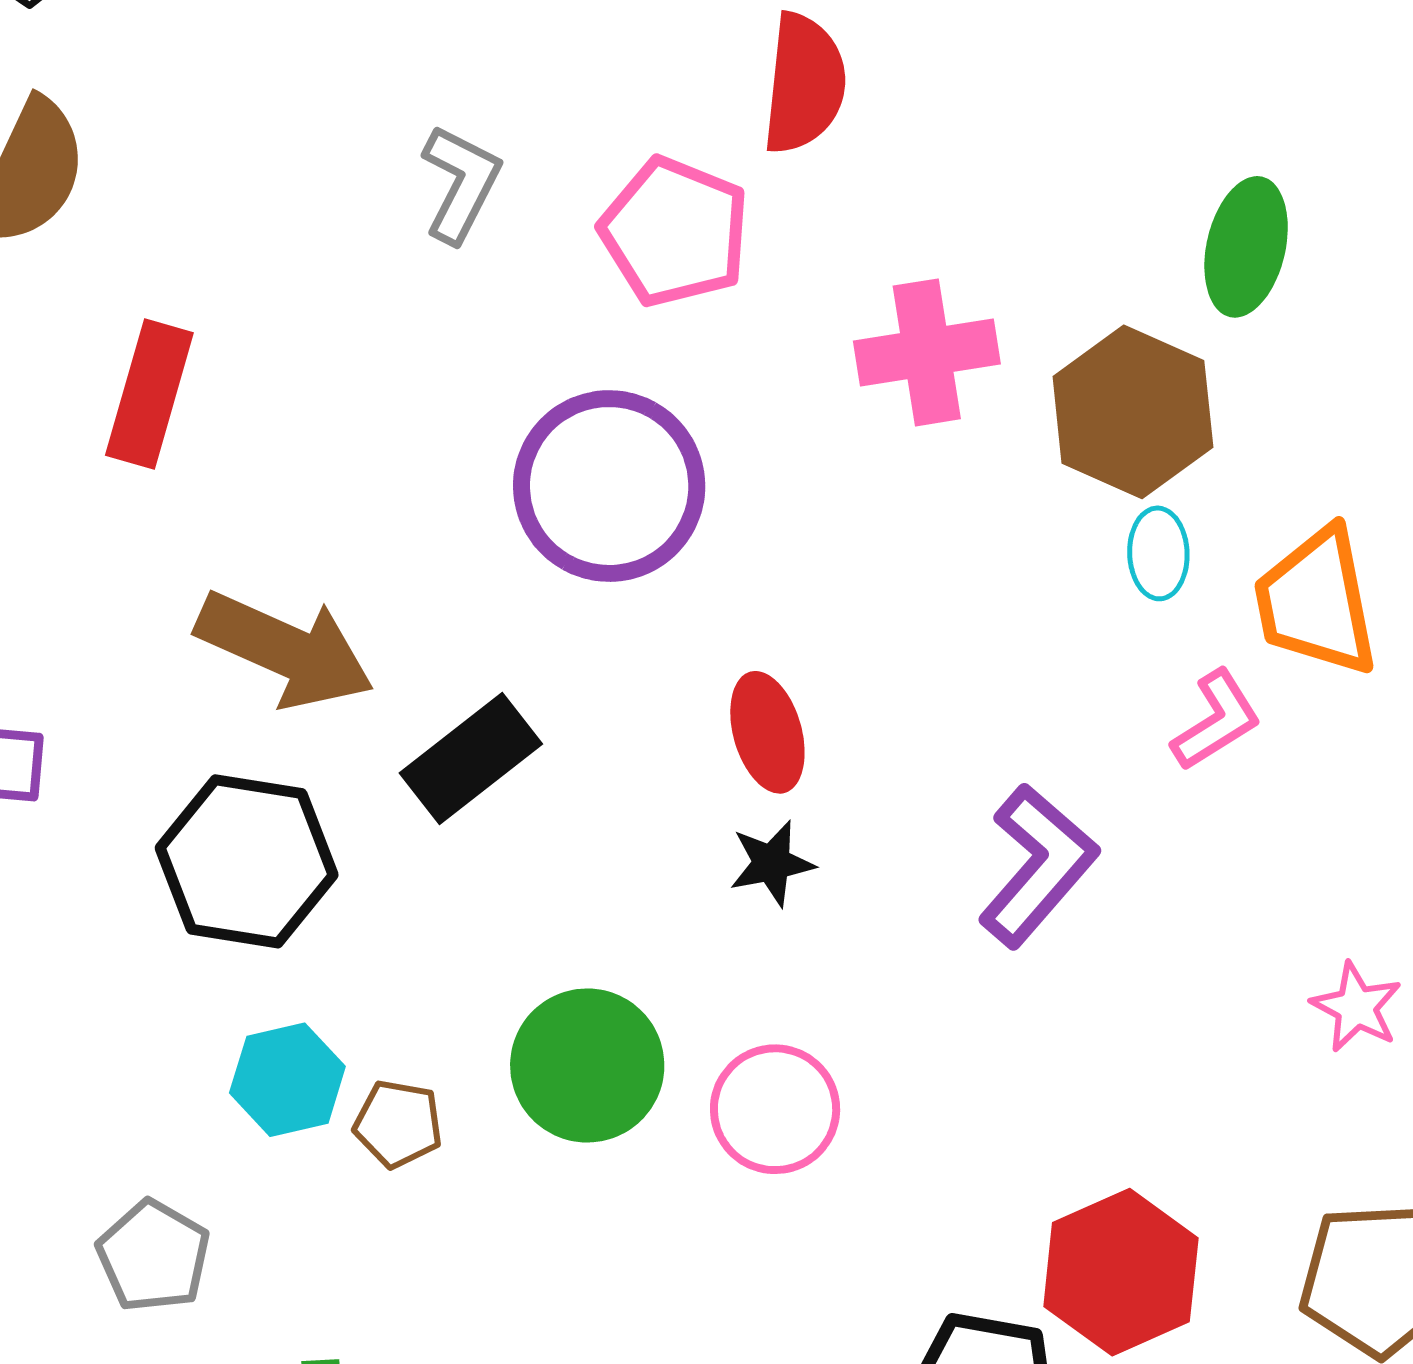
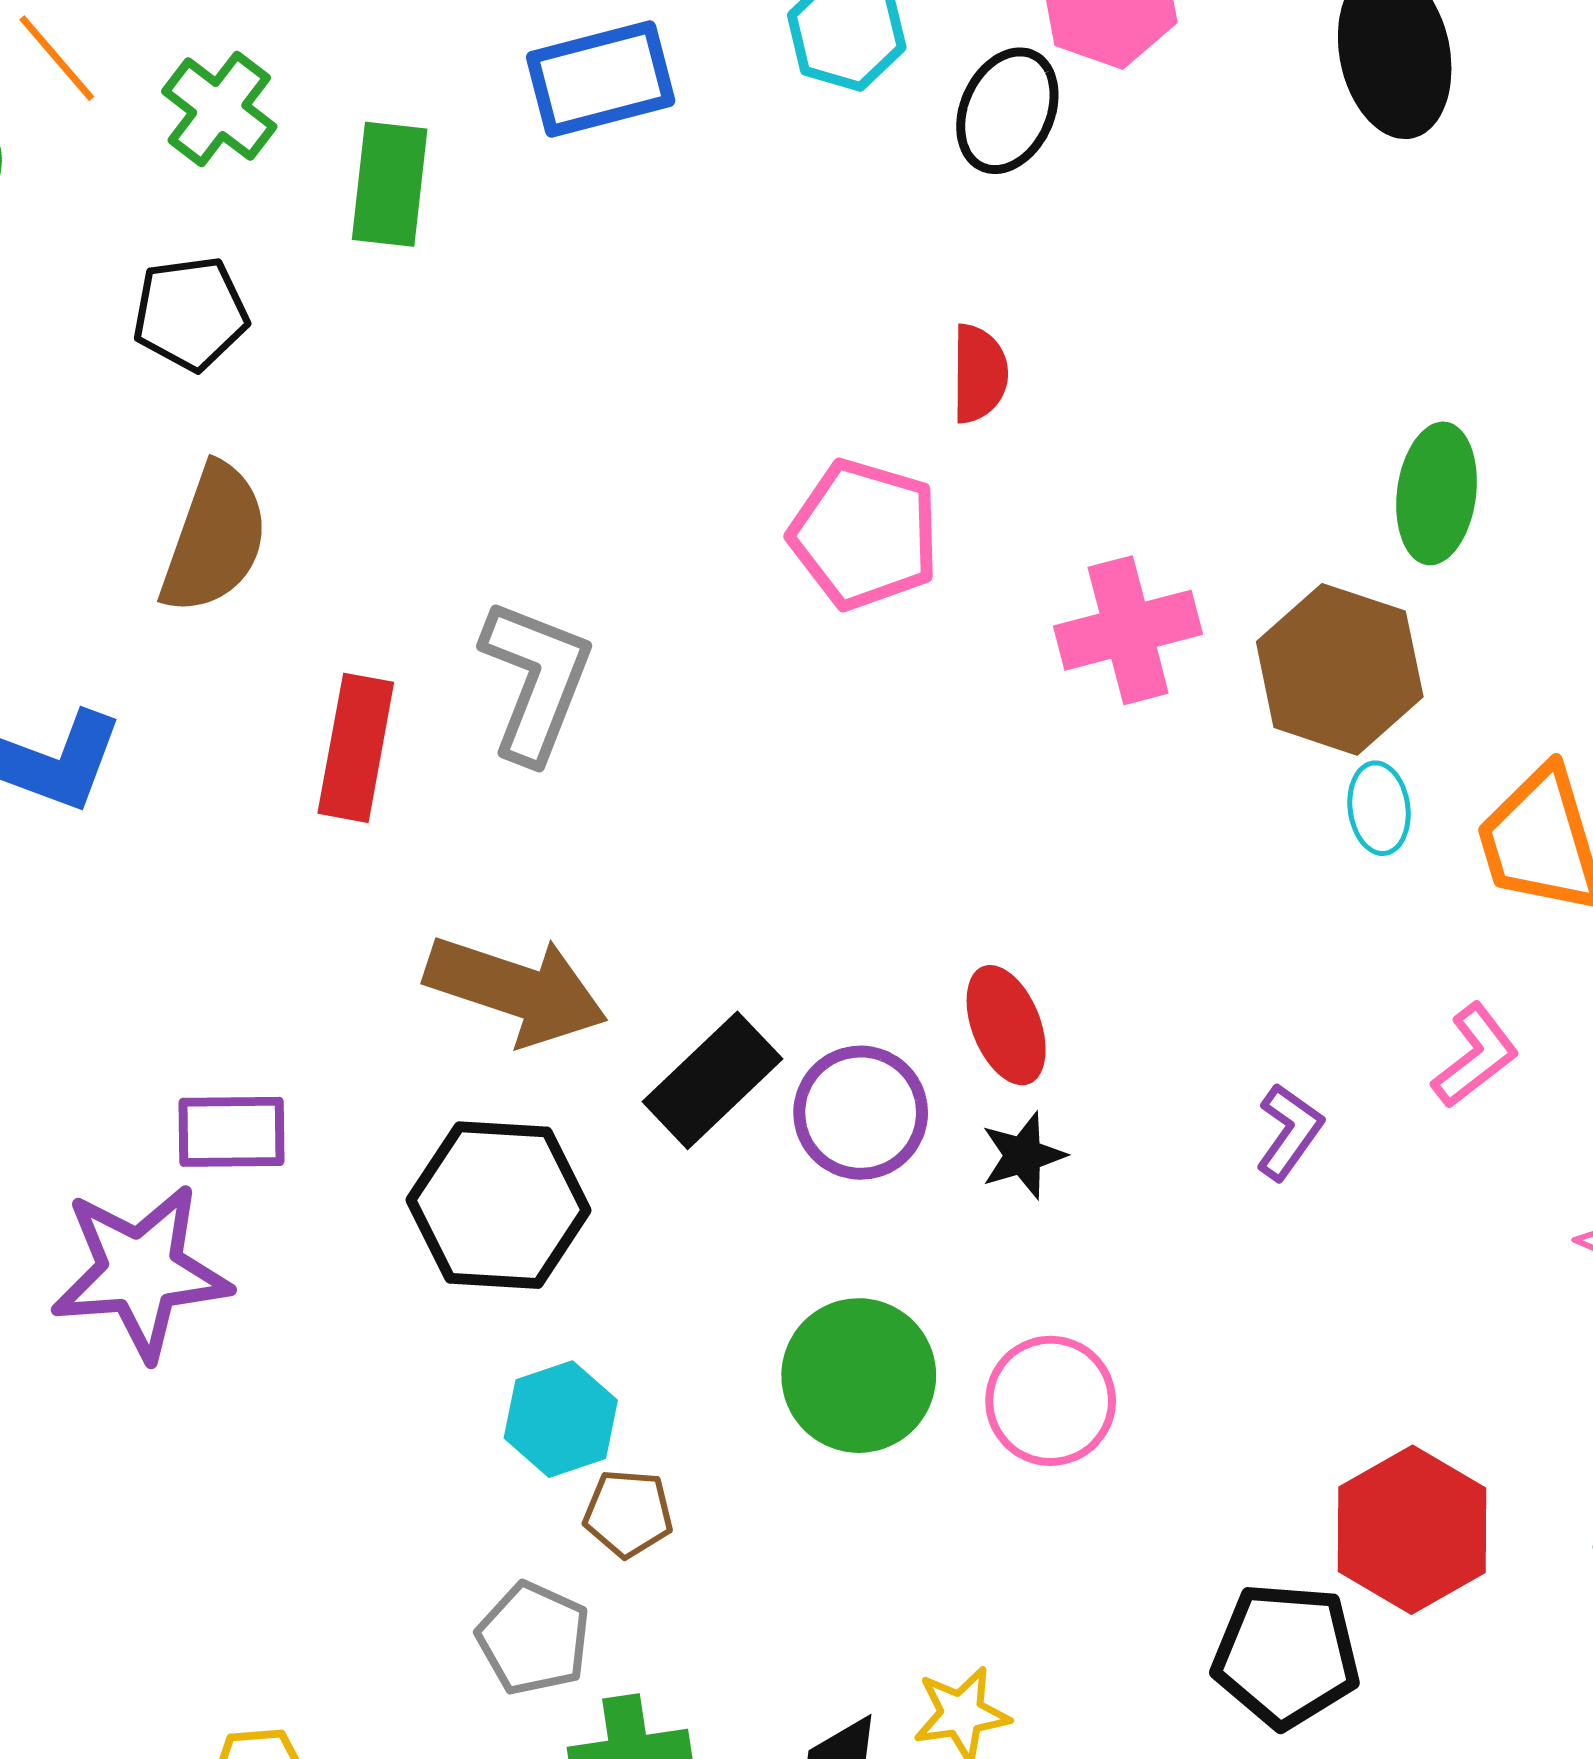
red semicircle: (804, 84) -> (979, 374), size x0.7
gray L-shape: (461, 184) -> (536, 680), moved, size x1.4
purple circle: (609, 486) -> (861, 1113), moved, size x0.7
pink L-shape: (1216, 720) -> (1475, 1056), moved
purple L-shape: (1038, 866) -> (1289, 1132), size x0.6
brown pentagon: (398, 1124) -> (628, 1513), moved
gray pentagon: (153, 1256) -> (534, 1638), moved

